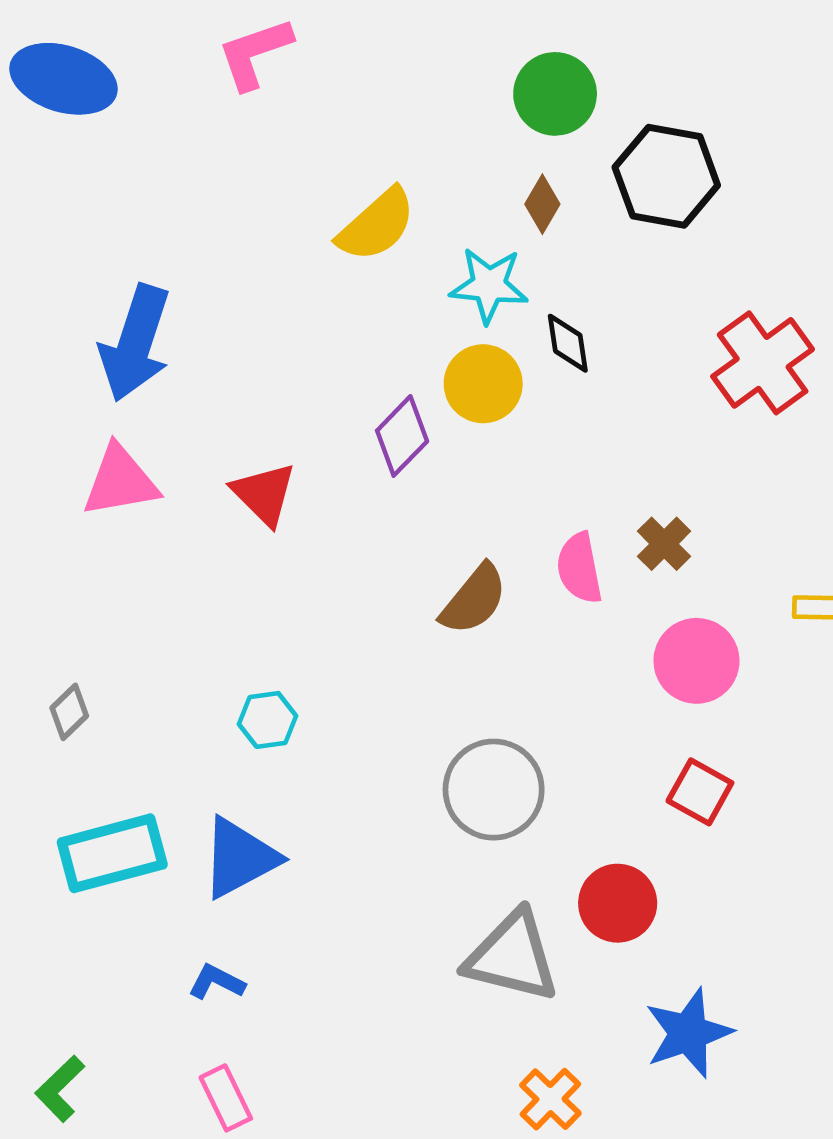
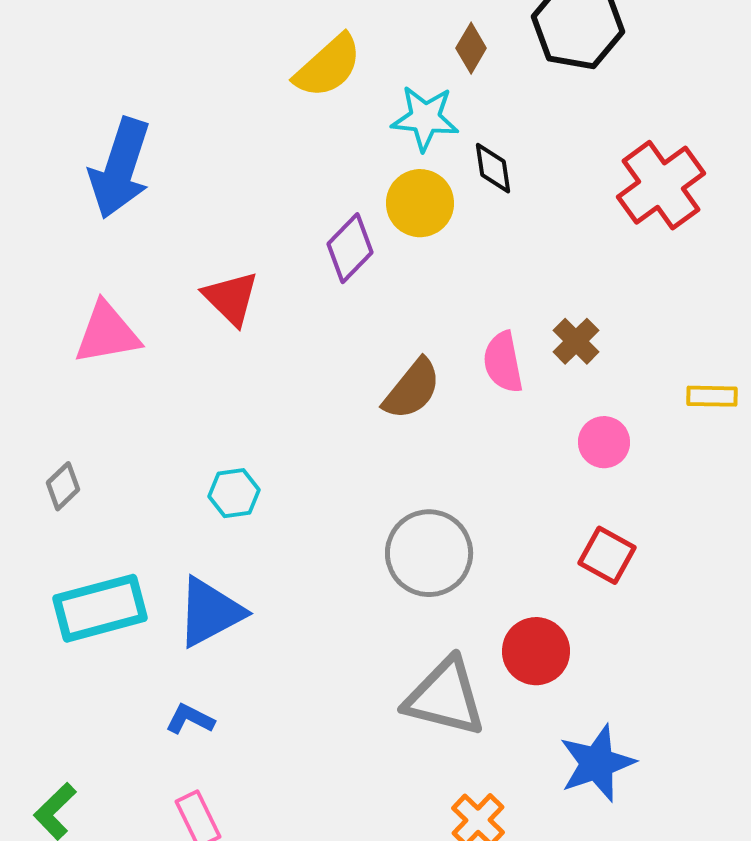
pink triangle: (120, 481) -> (107, 333), moved
pink circle: (696, 661) -> (604, 442), size x0.7

